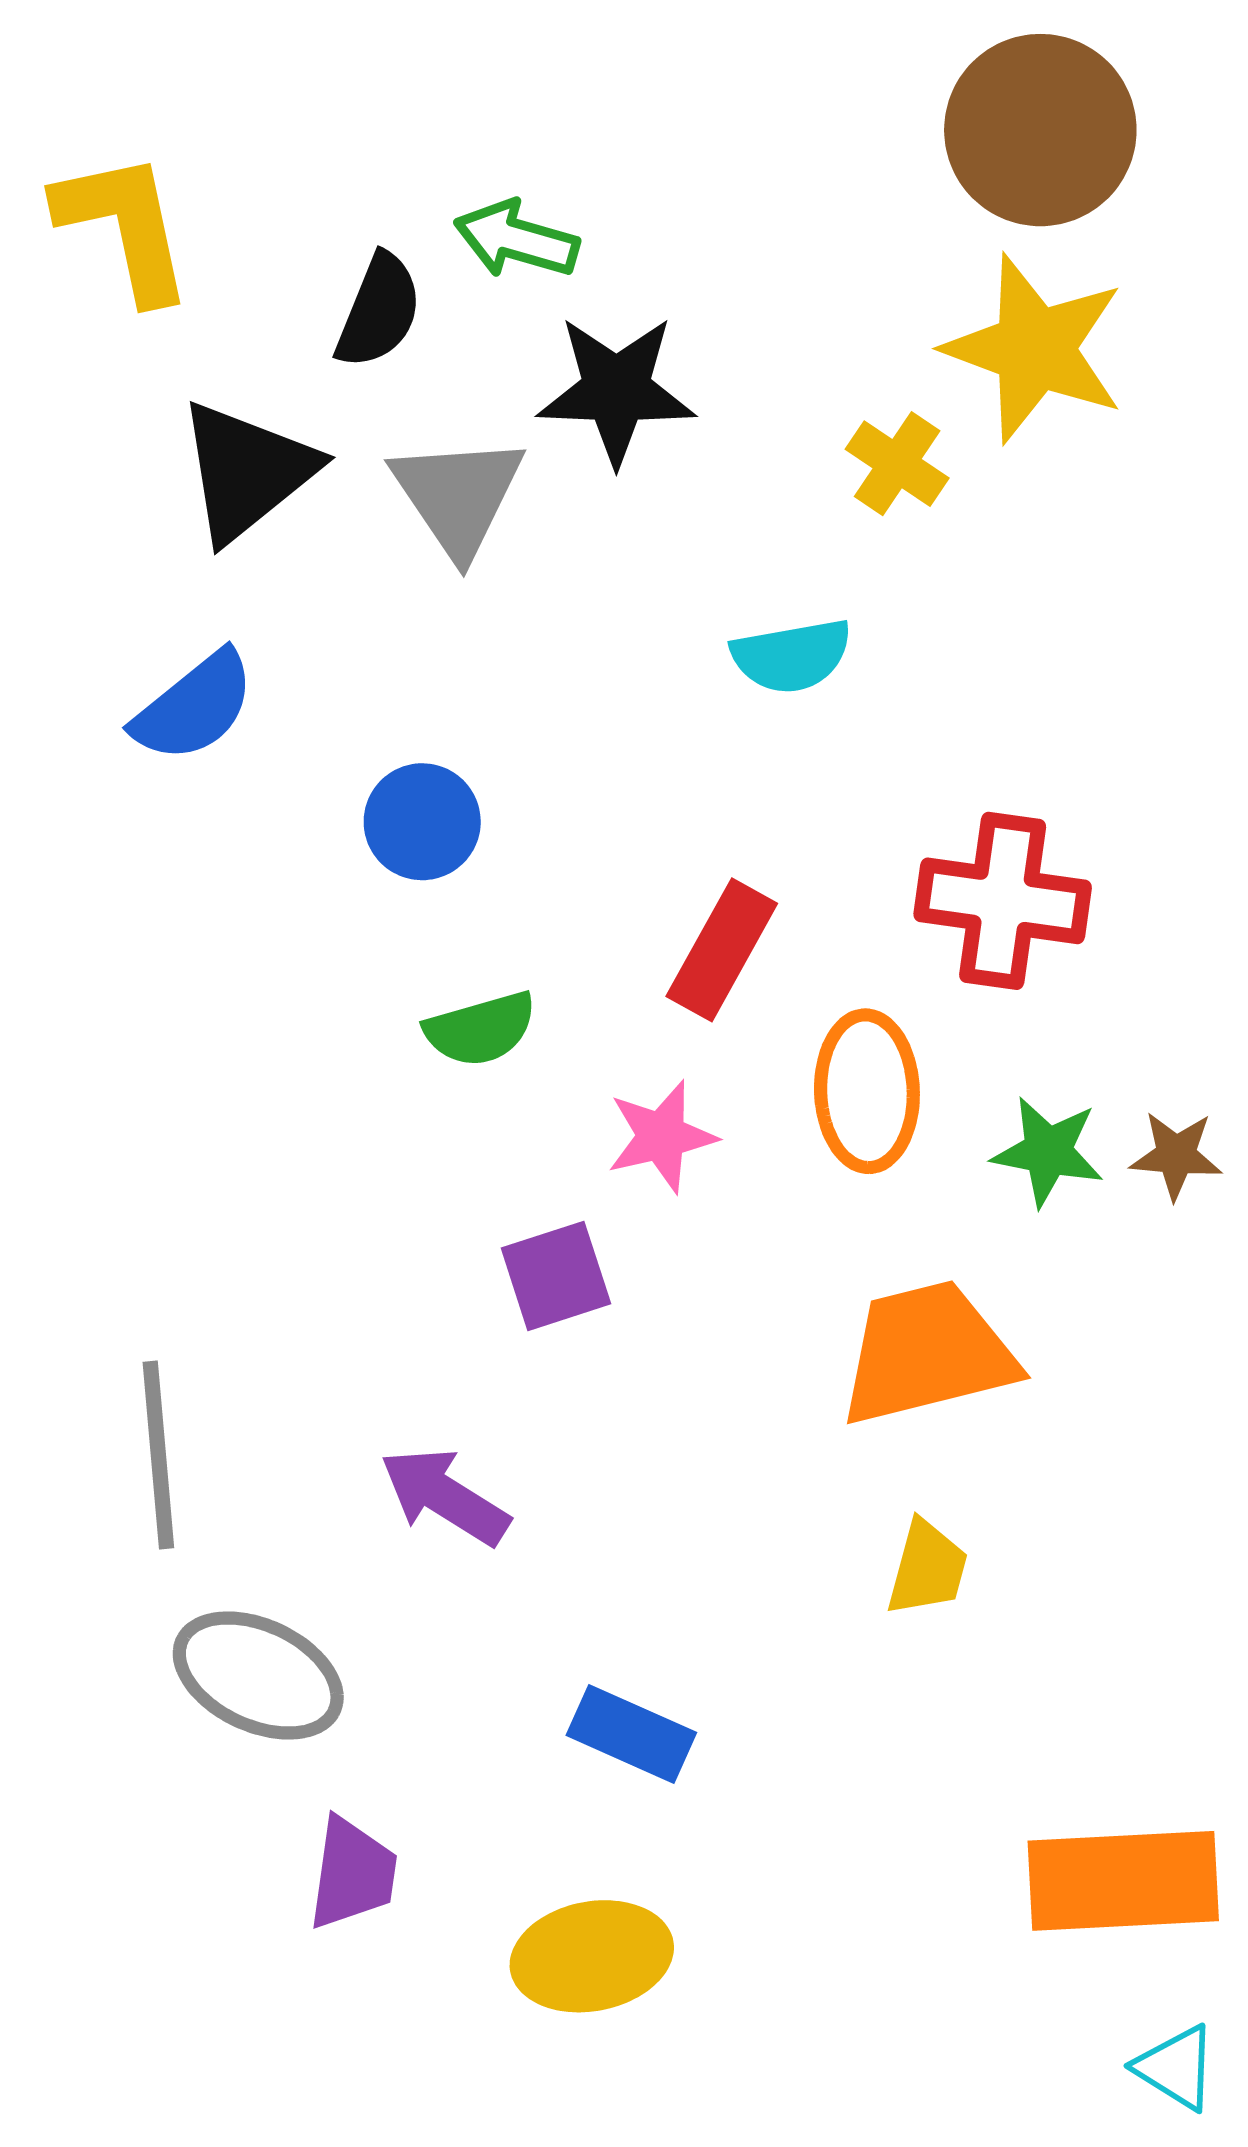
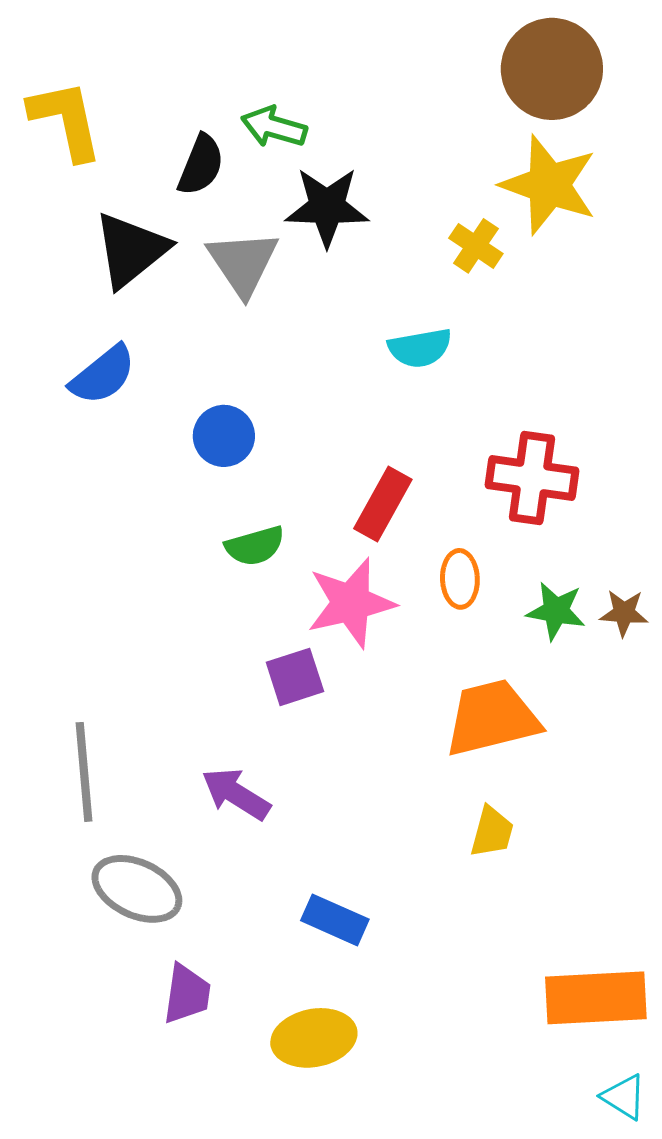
orange ellipse: (867, 1091) -> (460, 579), size x0.7
pink star: (662, 1136) -> (351, 603), size x1.5

